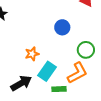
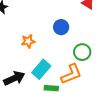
orange star: (32, 54) -> (28, 41), moved

